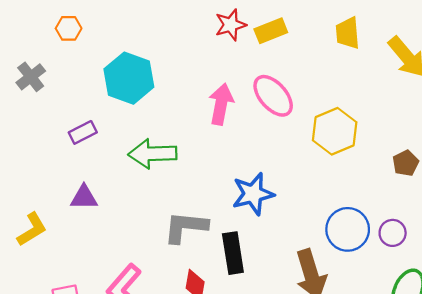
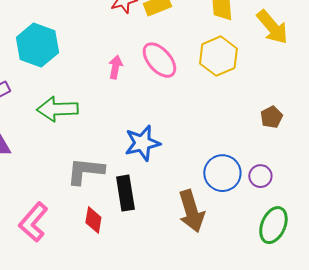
pink arrow: (221, 104) -> (115, 67), size x0.7
yellow hexagon: (335, 131) -> (218, 56), moved

